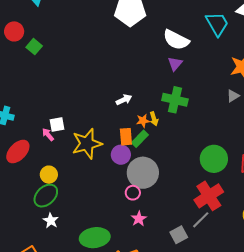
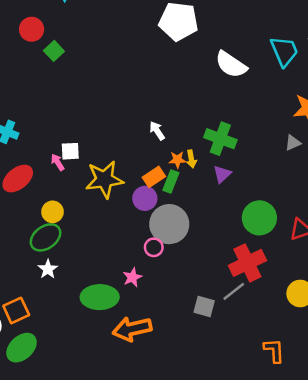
purple triangle: (175, 64) -> (222, 174), moved
white arrow: (124, 100) -> (157, 131), turned -105
orange rectangle: (126, 137) -> (154, 177), turned 54
green rectangle: (140, 139) -> (171, 182), turned -30
pink star: (139, 219) -> (132, 277), moved
gray square: (179, 235) -> (204, 307), turned 36

